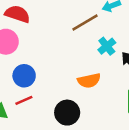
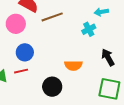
brown line: (85, 23) -> (52, 17), moved
cyan cross: (107, 46) -> (89, 29), moved

